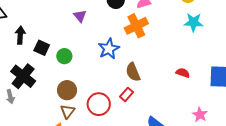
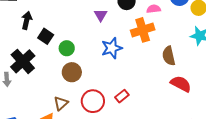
purple triangle: (80, 16) -> (101, 15), moved
brown semicircle: (133, 72) -> (169, 56), moved
red semicircle: (183, 73) -> (181, 84), size x1.5
brown circle: (67, 90) -> (72, 72), moved

